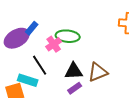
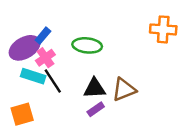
pink cross: (54, 44) -> (45, 58), moved
cyan rectangle: (28, 80) -> (33, 76), moved

